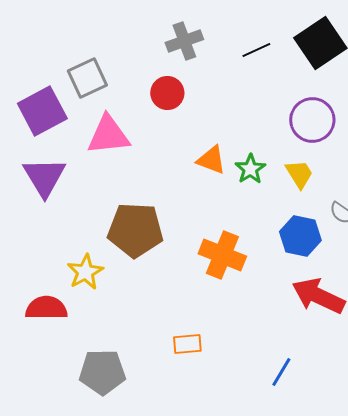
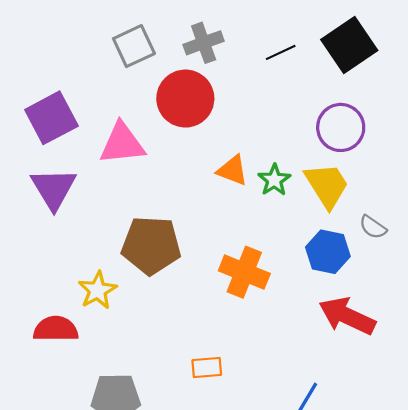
gray square: (87, 78) -> (134, 46), moved
red circle: (167, 93) -> (185, 99), size x1.6
yellow trapezoid: (299, 174) -> (327, 185), size x1.5

